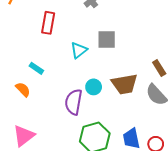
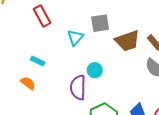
red rectangle: (48, 23) -> (42, 16), turned -30
brown trapezoid: (124, 84) -> (127, 41), moved

